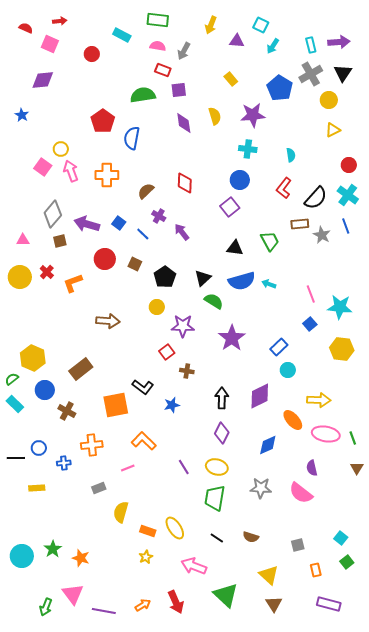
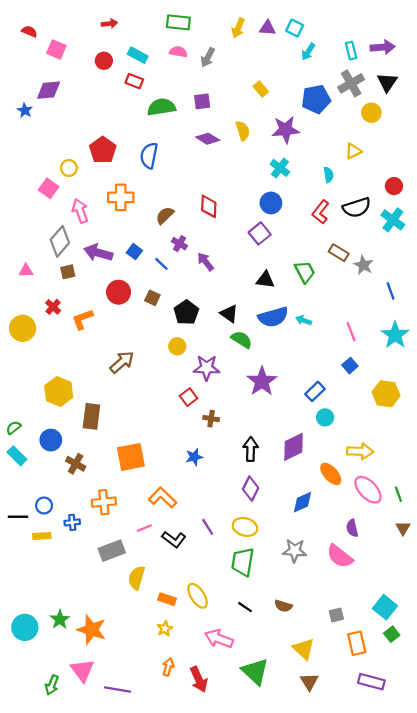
red arrow: (60, 21) -> (109, 24), moved
cyan rectangle: (122, 35) -> (138, 55), moved
purple triangle: (237, 41) -> (268, 28), moved
red rectangle: (163, 70) -> (134, 81), moved
blue pentagon: (280, 88) -> (316, 99), turned 30
blue star: (22, 115) -> (25, 110), moved
red pentagon: (103, 121) -> (103, 150), moved
purple diamond: (184, 123) -> (208, 139), turned -50
yellow triangle: (333, 130) -> (353, 151), moved
cyan cross: (248, 149) -> (280, 168), turned 30
pink arrow: (71, 171) -> (80, 211), moved
black semicircle: (316, 198) -> (357, 207), moved, turned 30
brown rectangle: (300, 224) -> (339, 253), turned 36
blue line: (346, 226) -> (391, 291), moved
yellow circle: (20, 277) -> (23, 328), moved
black triangle: (203, 278) -> (229, 314), turned -42
cyan star: (340, 307) -> (395, 335), moved, turned 30
brown arrow: (108, 321) -> (122, 362), turned -45
yellow hexagon: (33, 358) -> (59, 391), moved
brown rectangle: (81, 369) -> (91, 416), turned -45
black L-shape: (143, 387) -> (174, 539), moved
pink ellipse: (326, 434) -> (368, 490), turned 36
yellow rectangle: (37, 488) -> (42, 536), moved
gray rectangle: (99, 488) -> (112, 551), size x1.6
cyan square: (341, 538) -> (385, 607), size x1.5
orange star: (81, 558) -> (91, 630), size x1.5
orange rectangle: (316, 570) -> (357, 643), size x1.5
orange arrow: (143, 605) -> (168, 667), moved, turned -42

